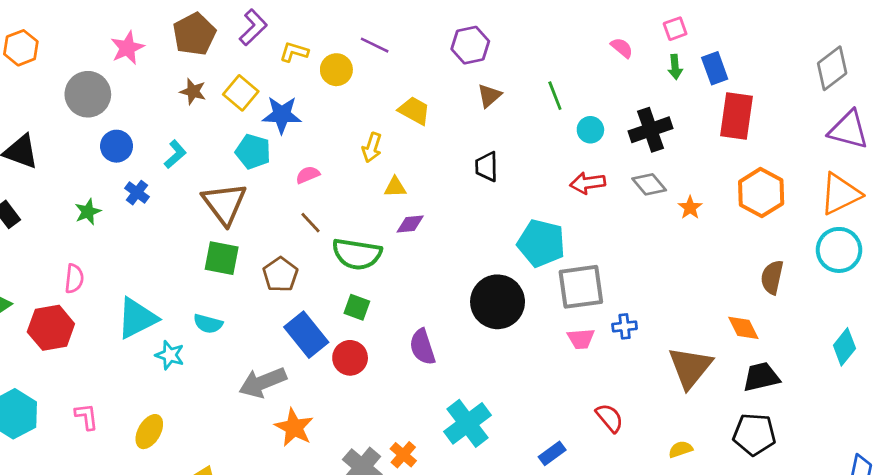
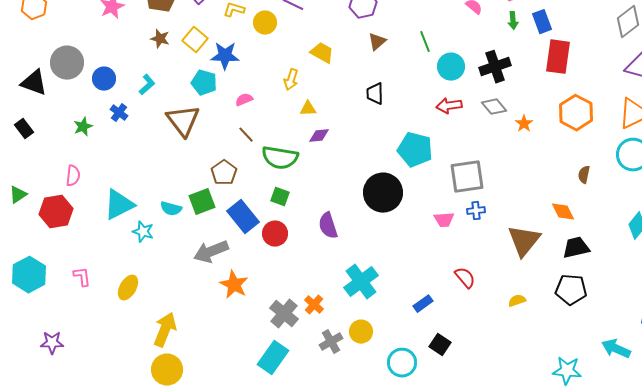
gray circle: (88, 94) -> (67, 63), moved
cyan circle: (590, 130) -> (451, 67), size x1.4
green square: (222, 258) -> (202, 202), moved, turned -32
brown semicircle: (772, 277) -> (584, 175), size x0.7
gray square: (581, 287) -> (467, 177), moved

